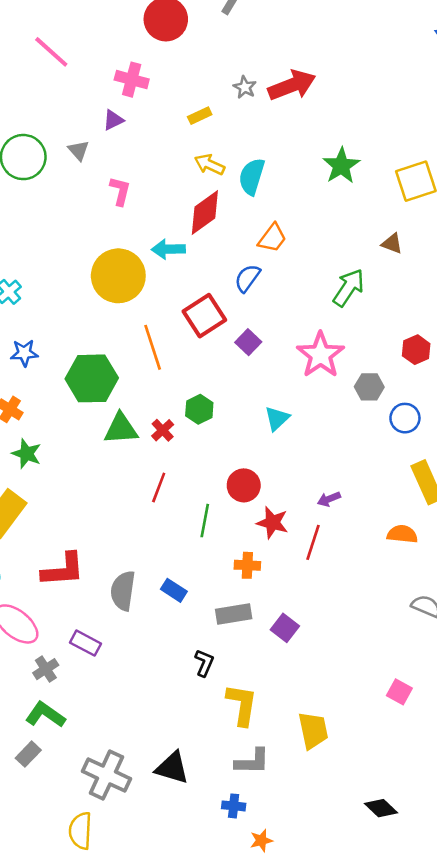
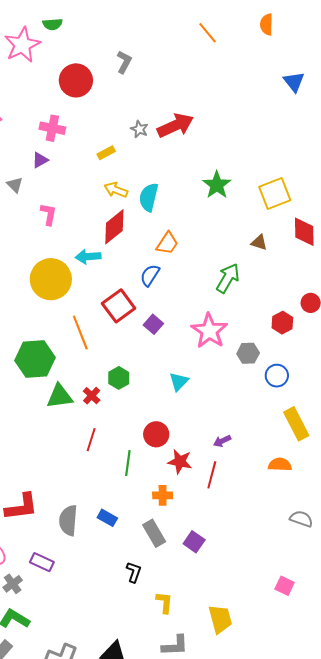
gray rectangle: (234, 614) -> (154, 533), turned 72
yellow L-shape: (242, 705) -> (164, 602), size x0.7

